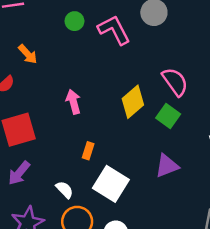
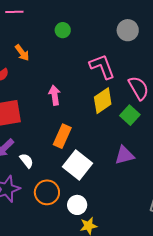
pink L-shape: (114, 30) -> (102, 67), moved
orange rectangle: (88, 151) -> (62, 136), size x1.6
white semicircle: (65, 190) -> (27, 161), moved

